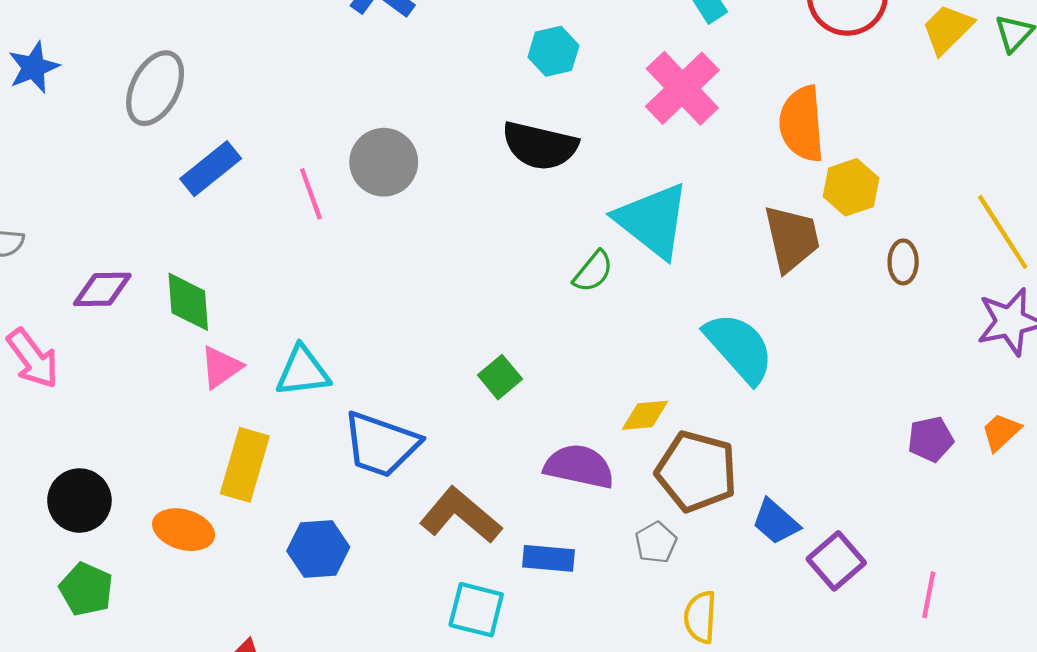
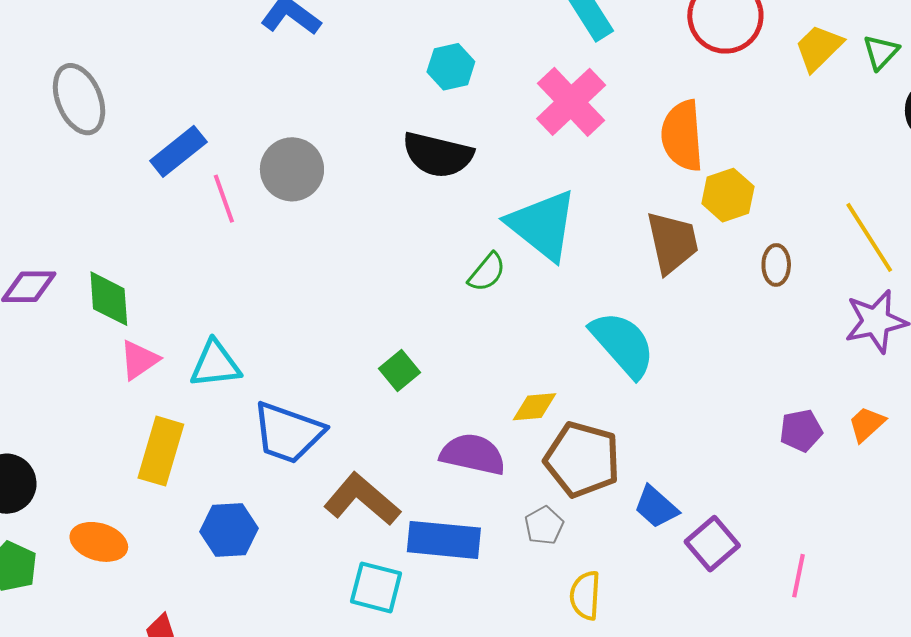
gray ellipse: (155, 88) -> (79, 99), turned -50
blue rectangle: (211, 169) -> (178, 151), moved
orange ellipse: (184, 530) -> (99, 542), moved
blue rectangle: (549, 558) -> (444, 540), size x1.5

